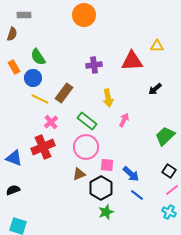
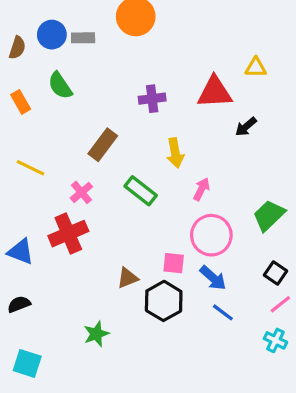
gray rectangle: (24, 15) -> (83, 38), moved
blue circle: (33, 78) -> (52, 35), moved
black arrow: (155, 89) -> (246, 127), moved
yellow line: (40, 99) -> (30, 168), moved
pink circle: (86, 147) -> (211, 235), moved
green star: (106, 212) -> (96, 334), moved

